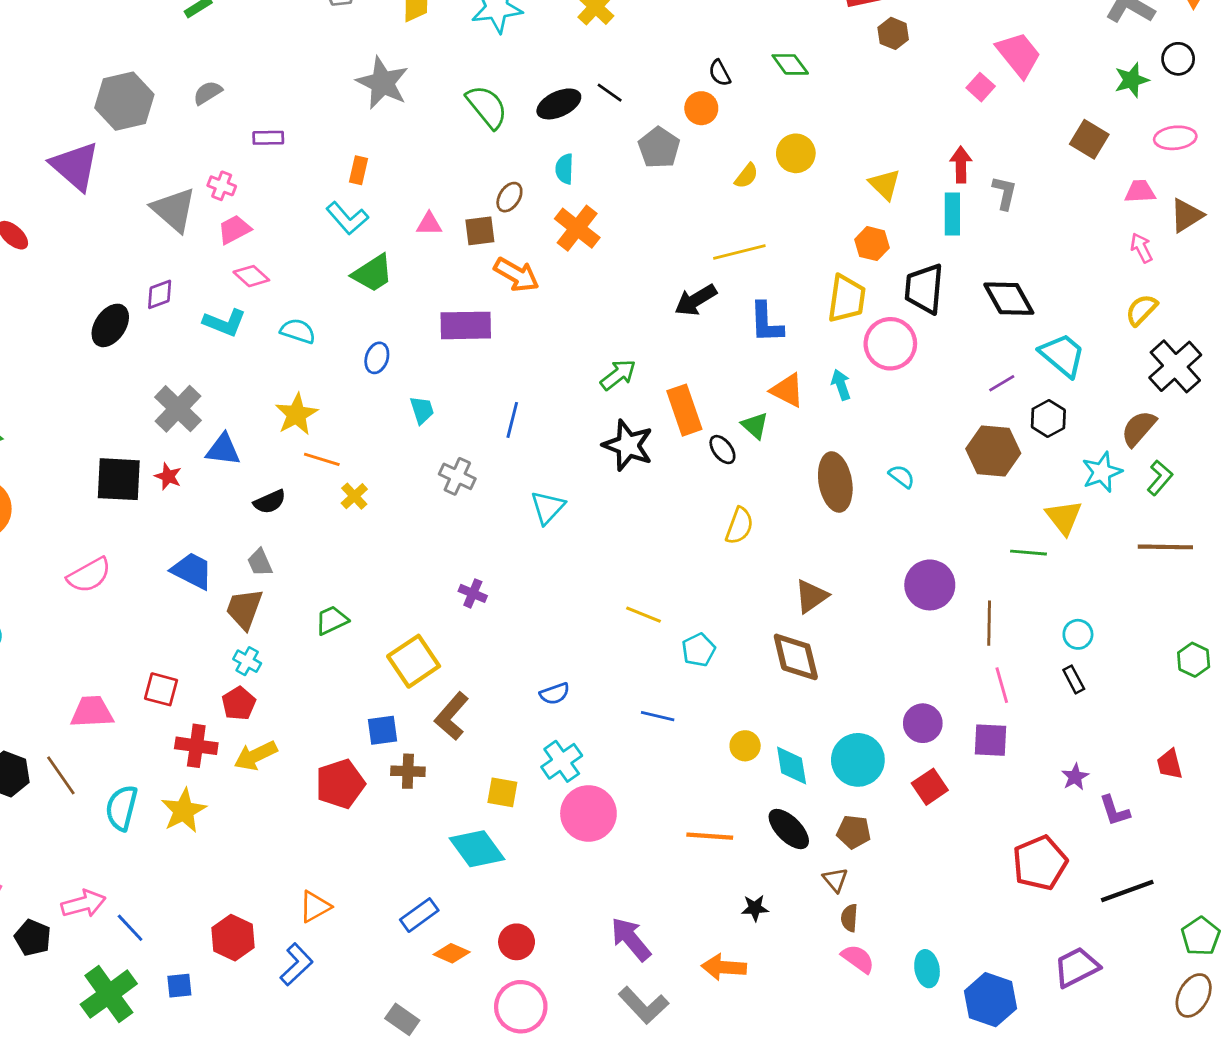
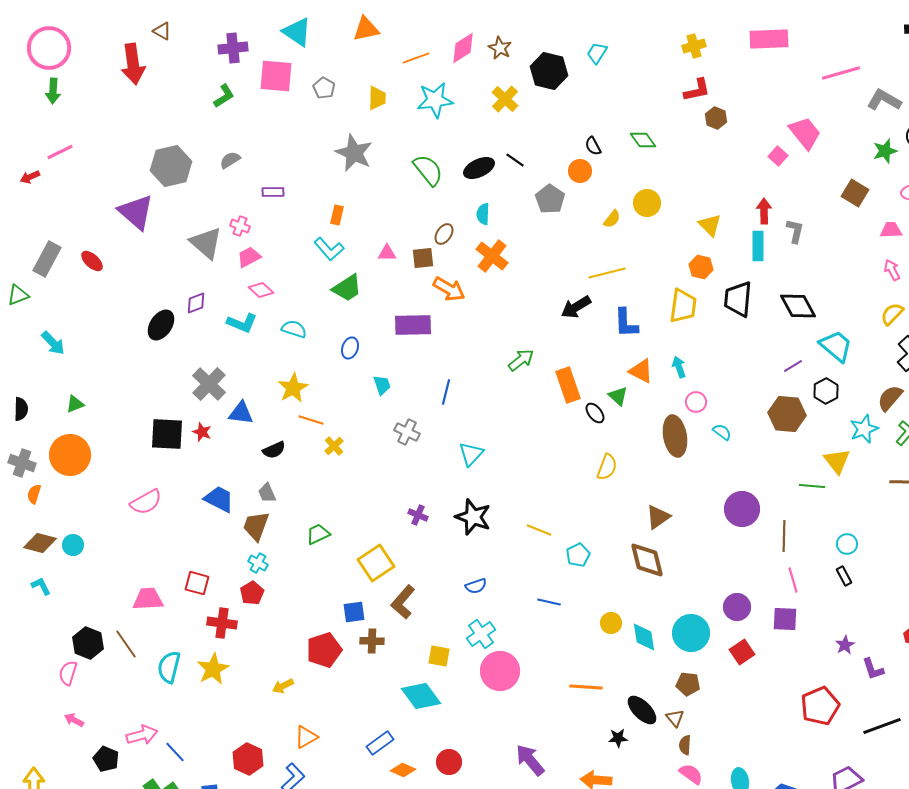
pink circle: (890, 344) -> (696, 402), moved, size x0.6
black star: (628, 445) -> (473, 517), moved
yellow arrow: (256, 756) -> (283, 686), moved, size x0.7
black ellipse: (789, 829) -> (642, 710), moved

